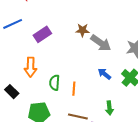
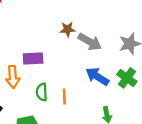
purple rectangle: (42, 34) -> (33, 58), moved, turned 36
blue arrow: (104, 74) -> (97, 76), size x1.5

